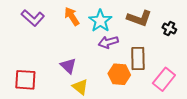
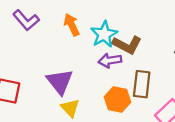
brown L-shape: (139, 18) -> (127, 45), moved
purple triangle: (68, 66) -> (60, 82), size x1.4

